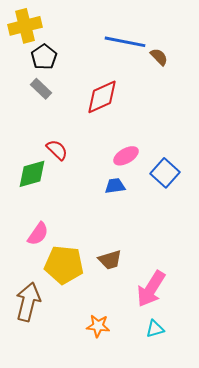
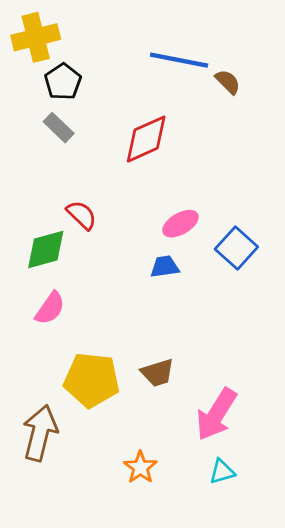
pink semicircle: (38, 234) -> (50, 308), moved
orange star: (98, 326) -> (140, 467), turned 30

